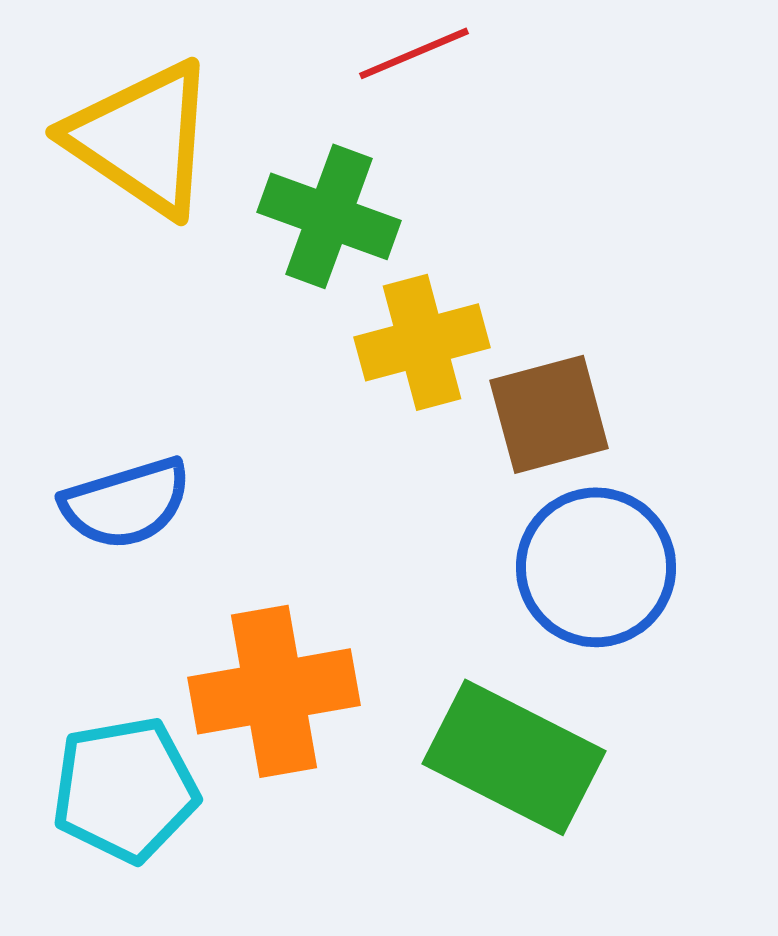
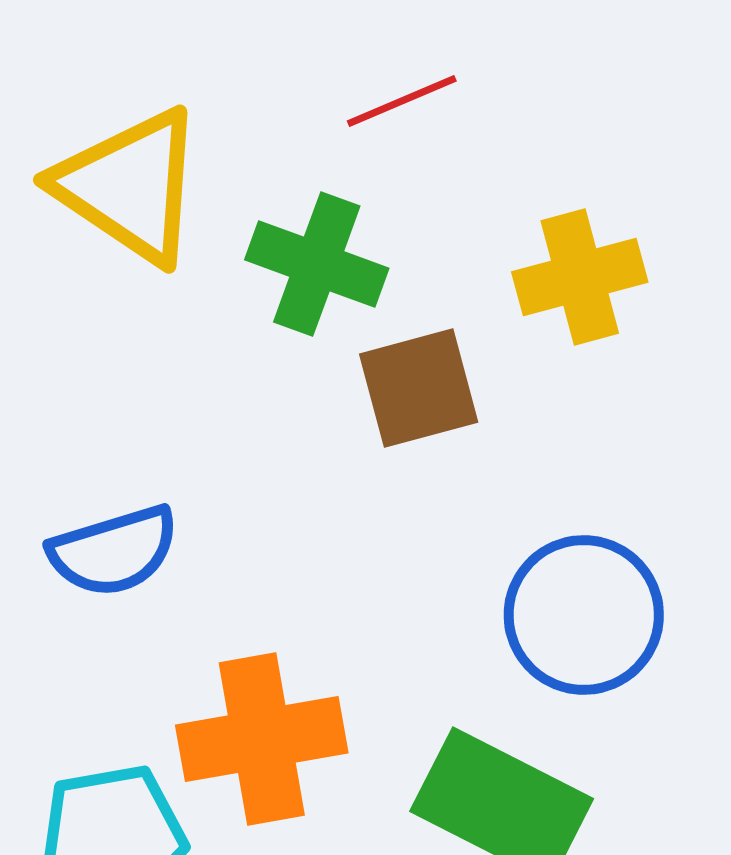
yellow cross: (422, 342) -> (580, 277), moved
brown square: (549, 414) -> (419, 388), moved

